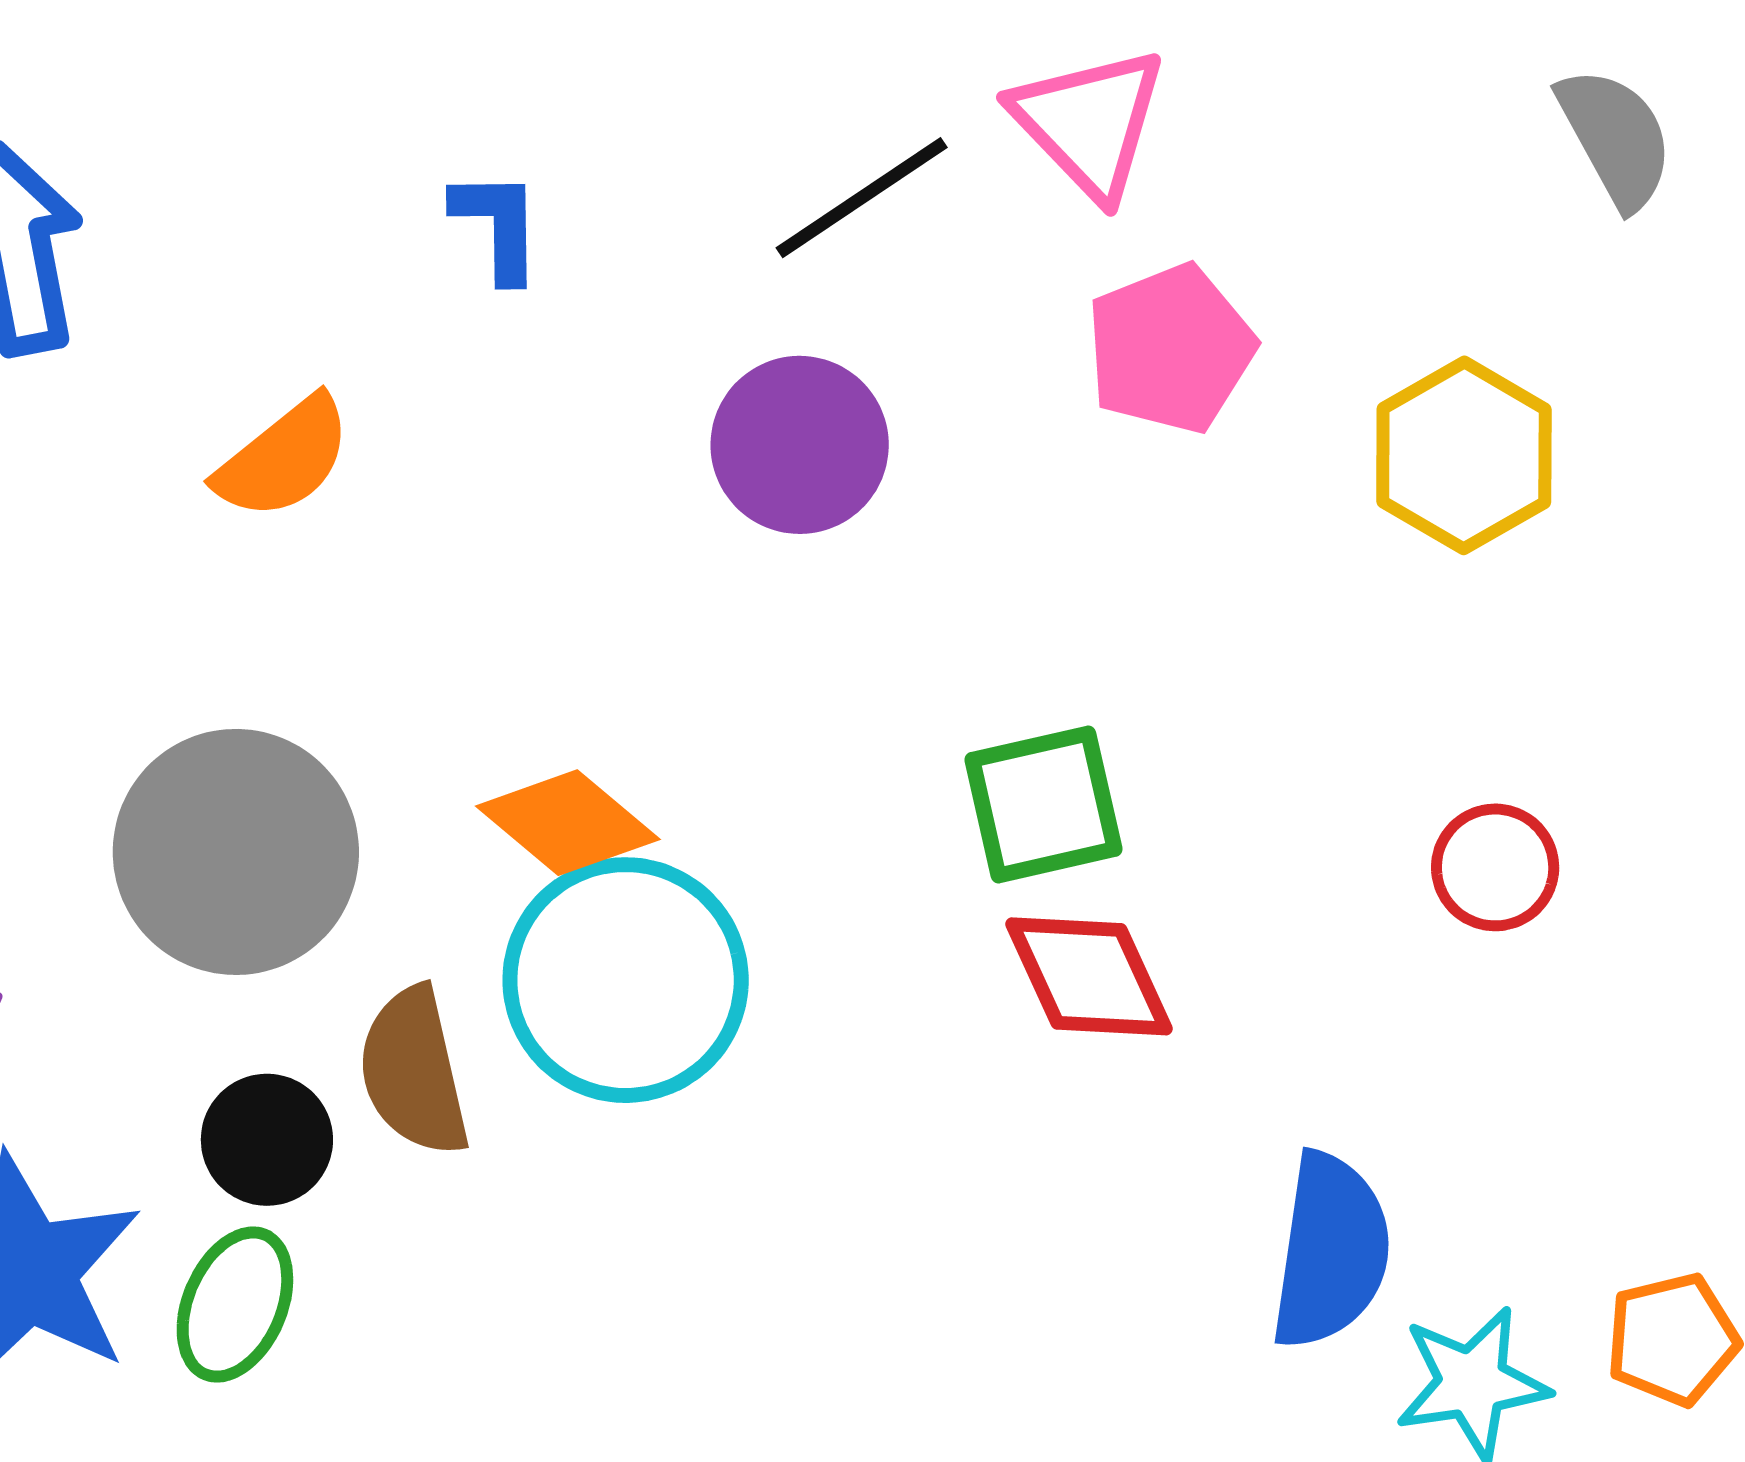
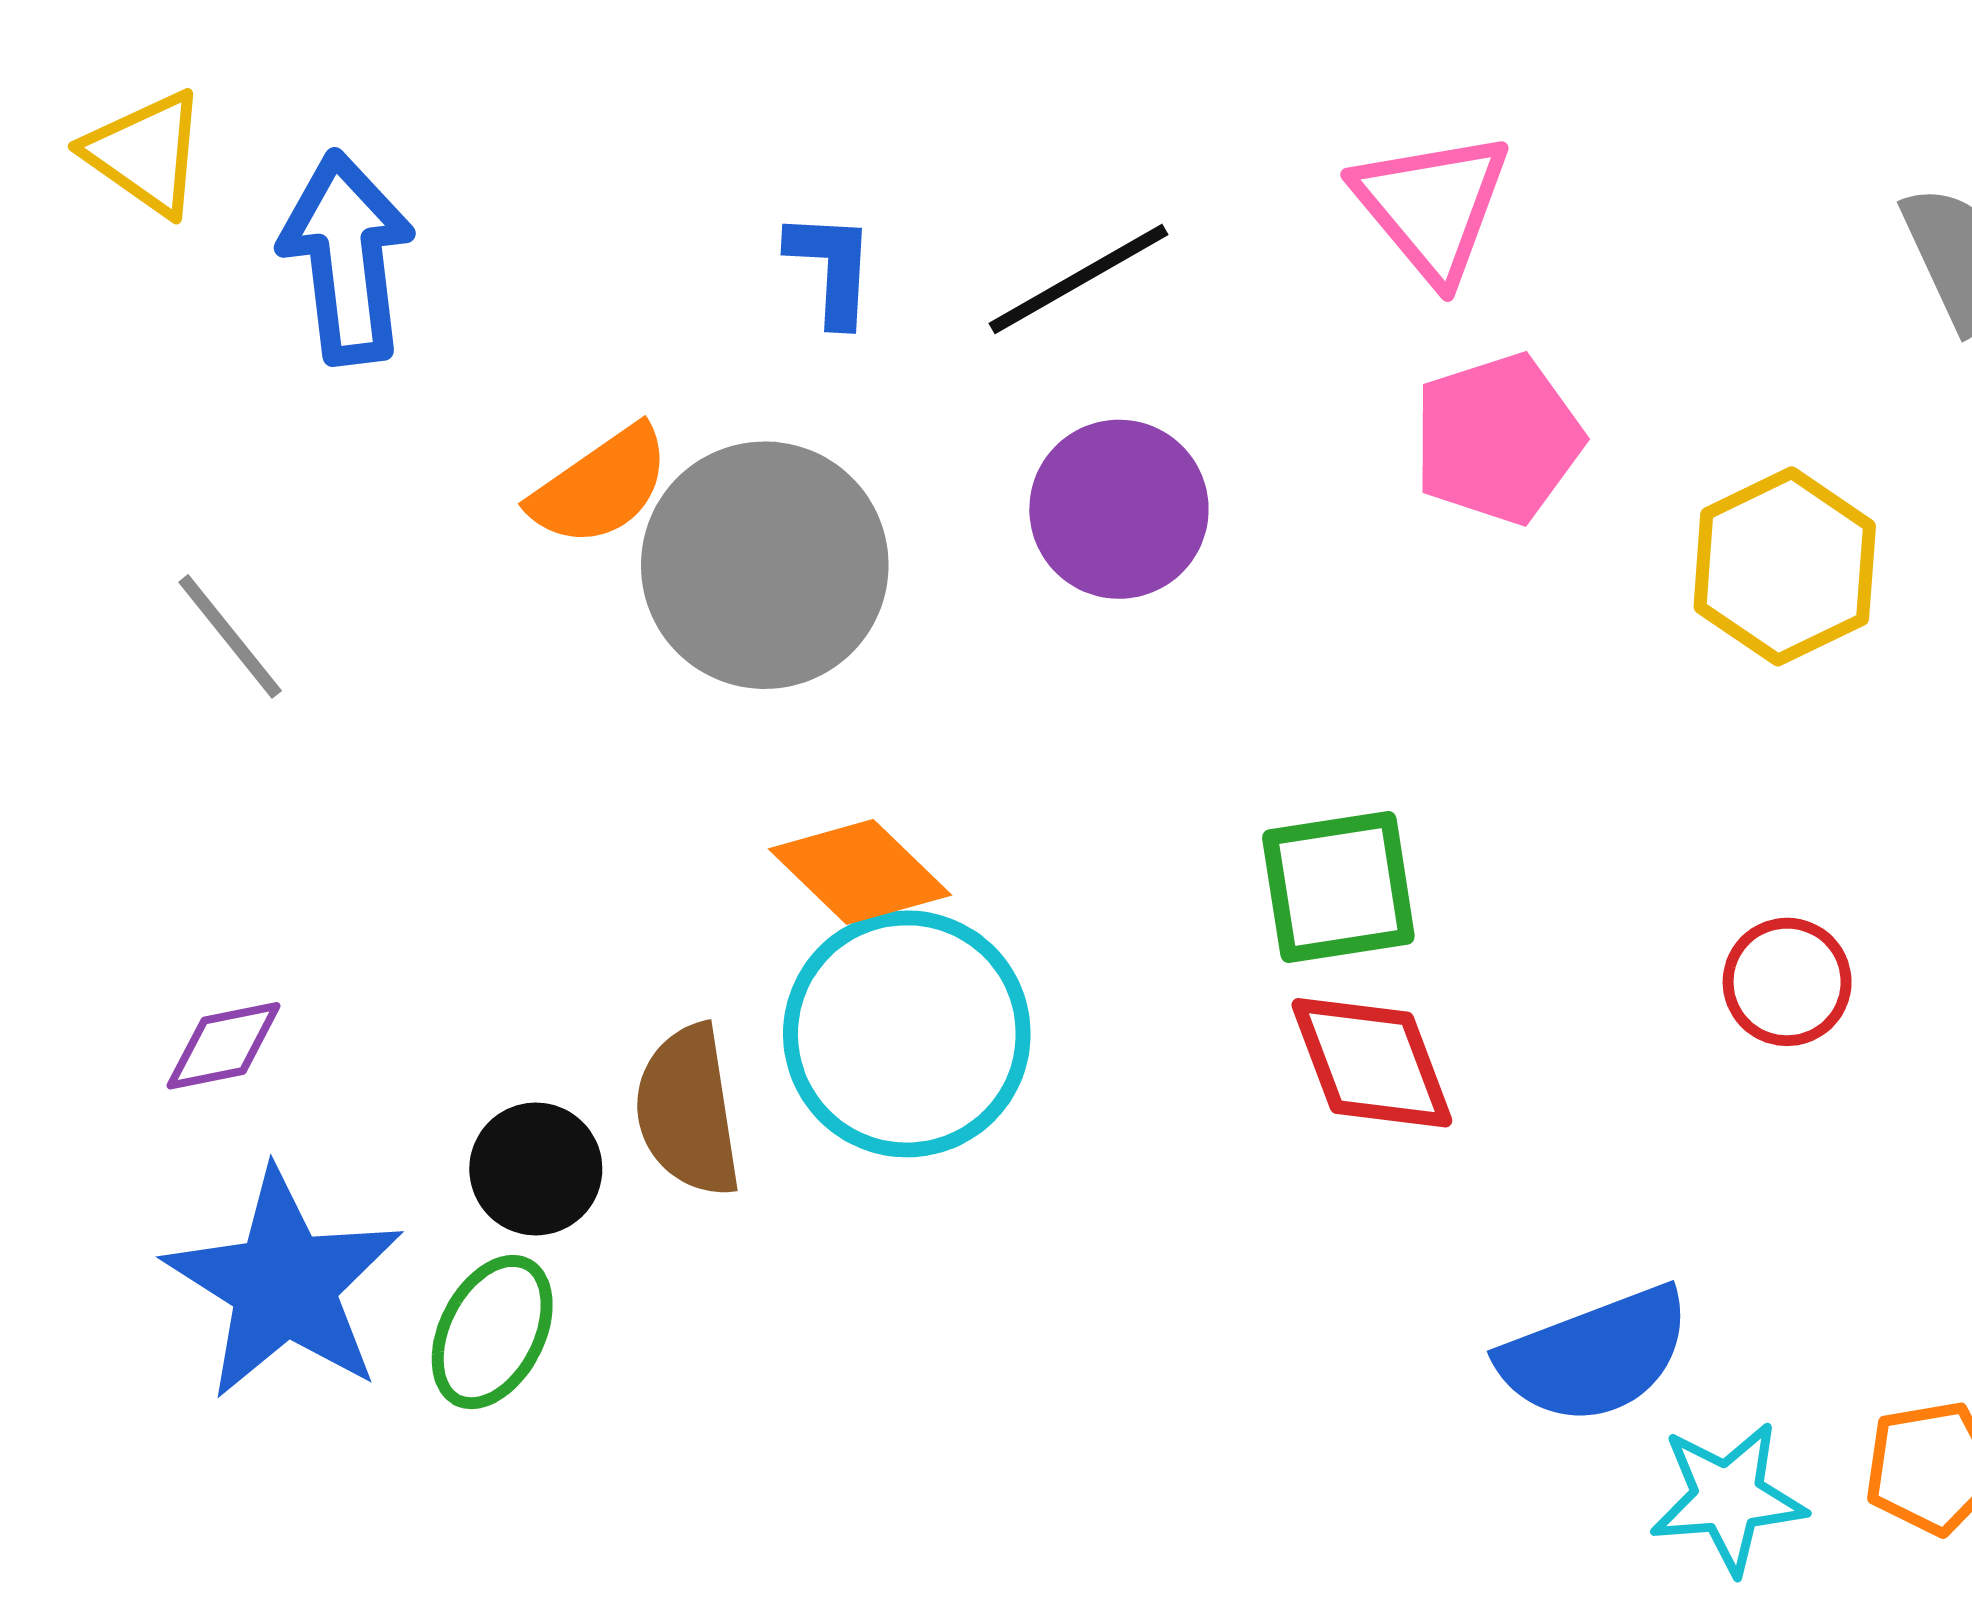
black line: (862, 198) -> (1079, 279), moved
gray circle: (236, 852) -> (765, 565), moved
blue semicircle: (1331, 1251) -> (1595, 1355), turned 57

